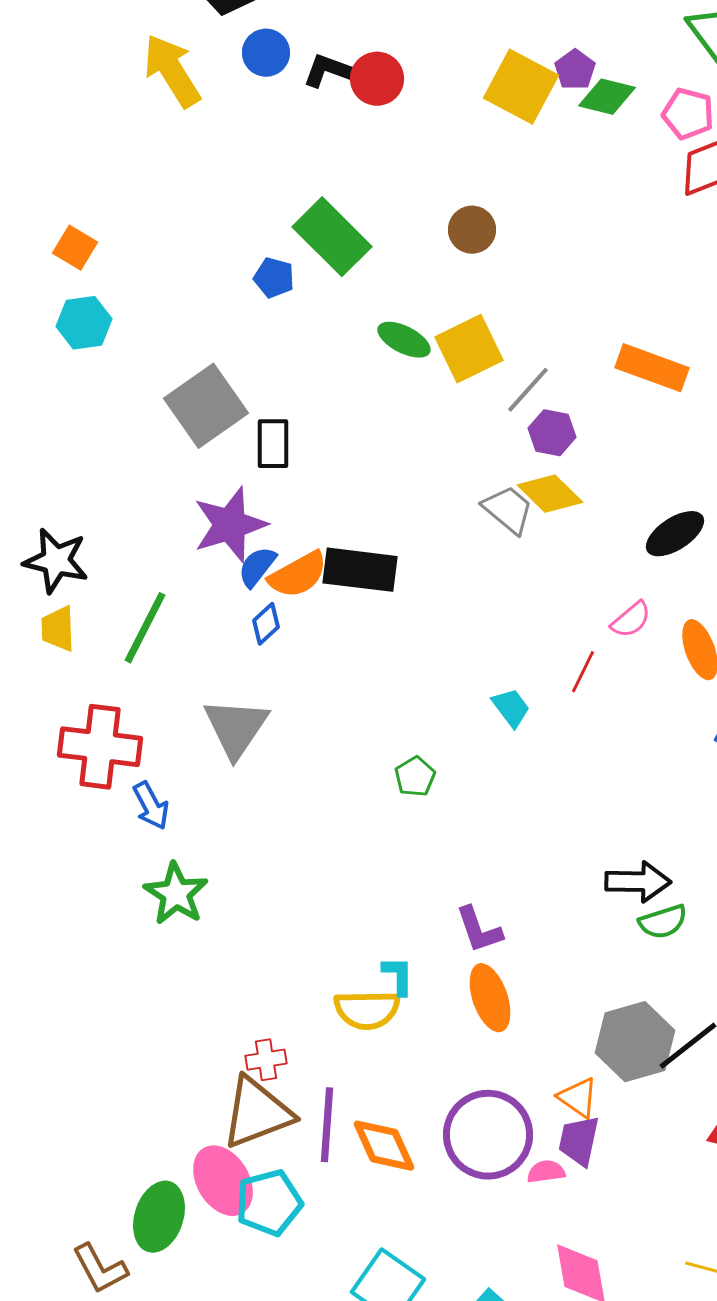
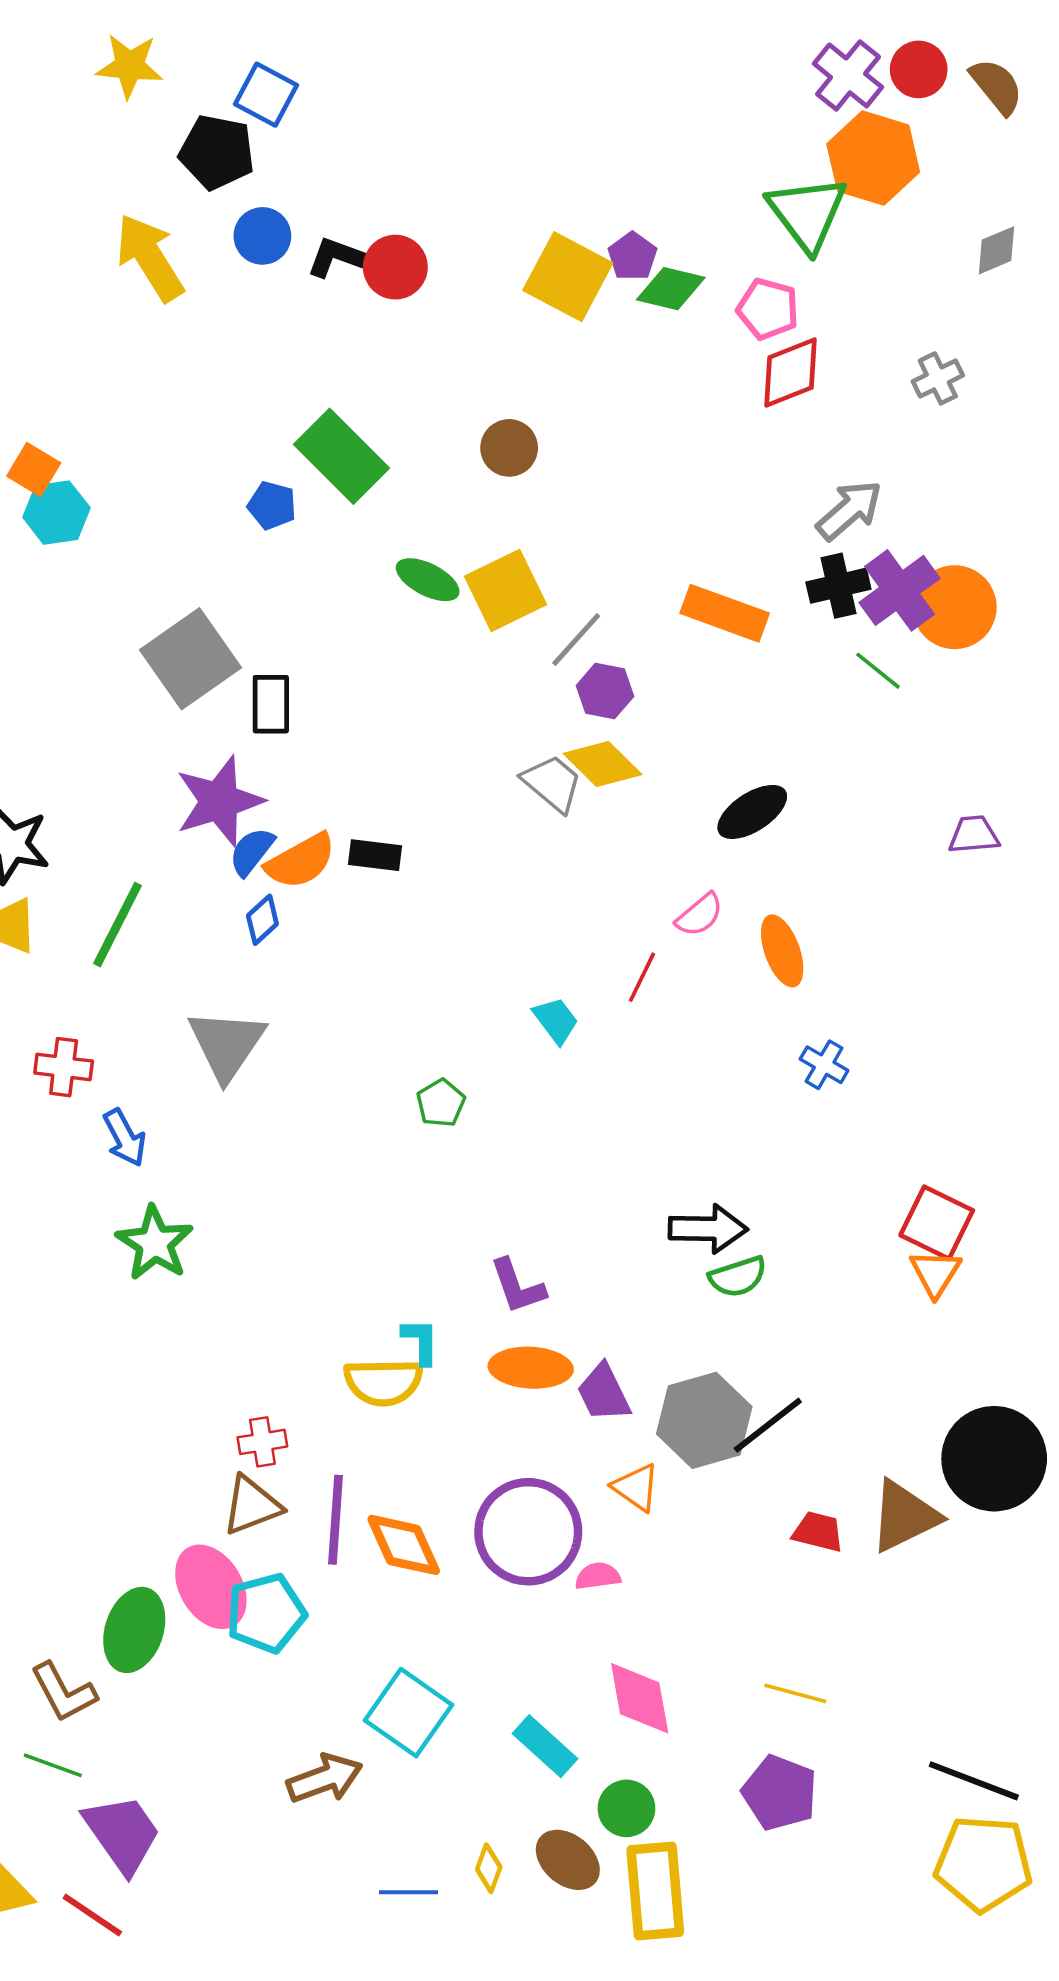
cyan hexagon: (84, 323) -> (56, 513), moved
black rectangle: (360, 570) -> (375, 855), size x0.6
red cross: (100, 747) -> (64, 1067), size x0.6
orange ellipse: (490, 998) -> (531, 1368), turned -68
brown triangle: (257, 1113) -> (252, 1505), size x0.7
purple trapezoid: (579, 1141) -> (604, 1393), moved, turned -38

